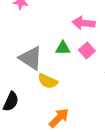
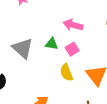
yellow semicircle: (48, 81) -> (66, 72), moved, turned 36

